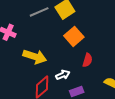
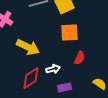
orange square: (74, 36) -> (70, 33), turned 30

